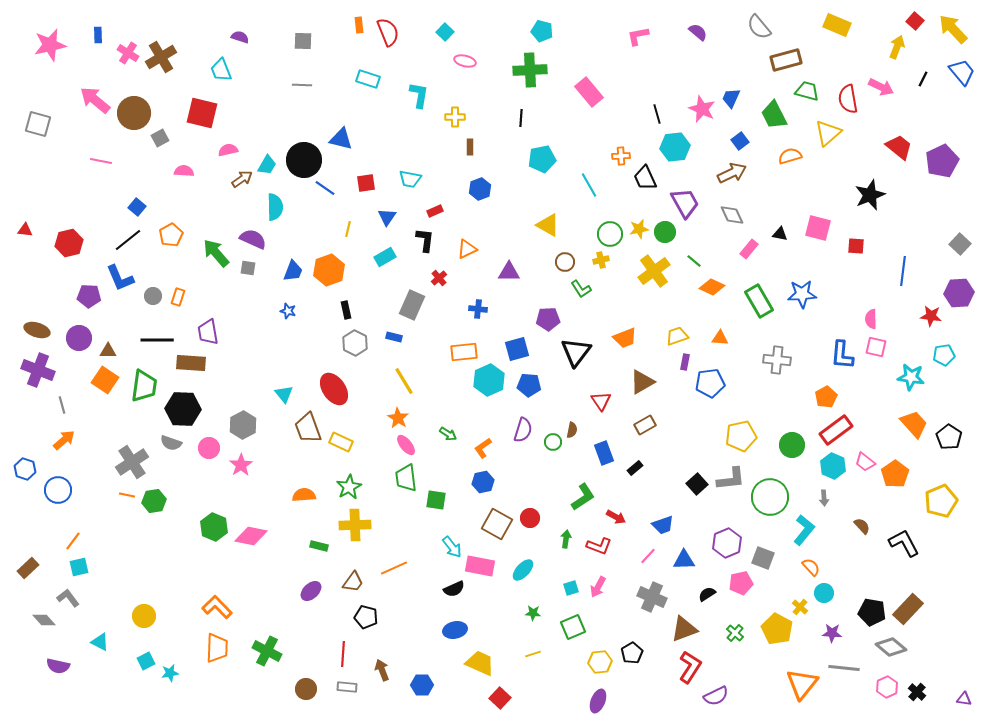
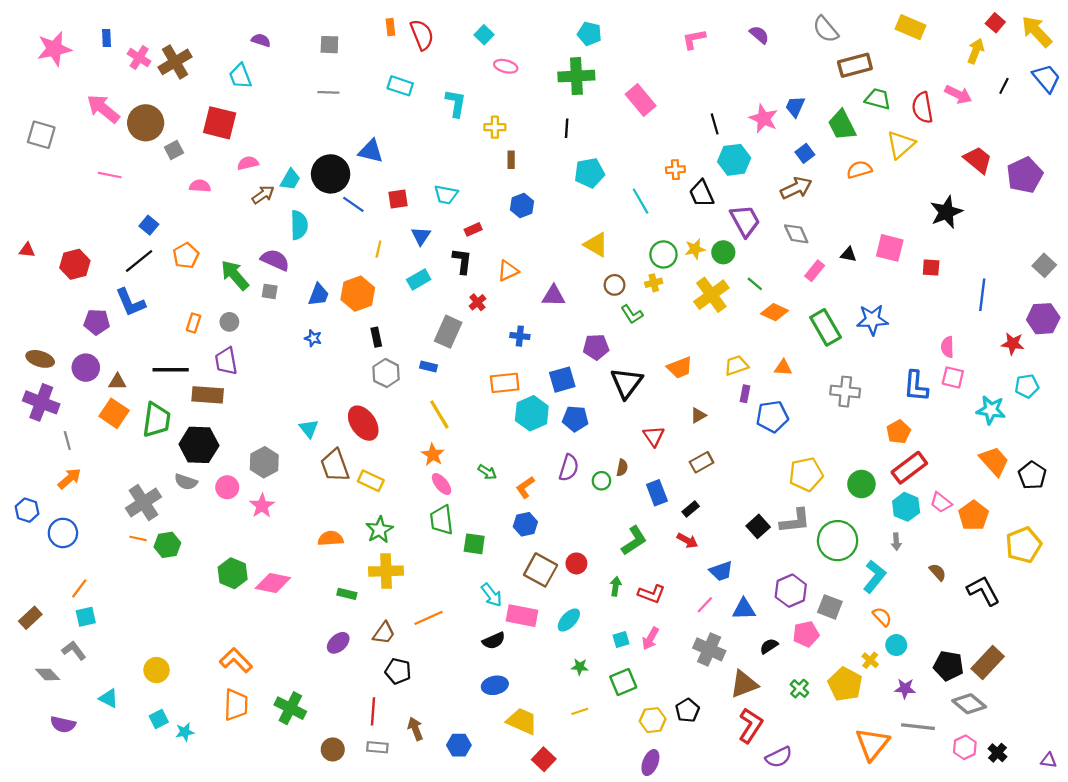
gray circle: (153, 296) -> (229, 322), moved
brown triangle: (642, 382) -> (698, 415), size x0.6
red arrow: (616, 517) -> (687, 541), moved

